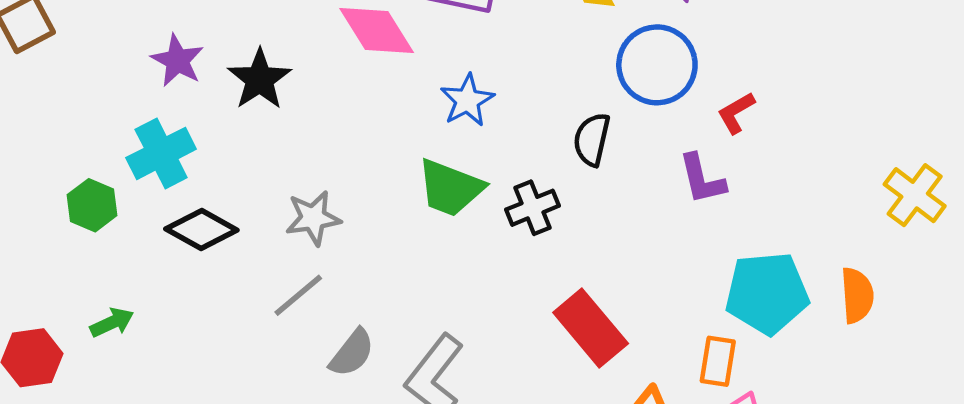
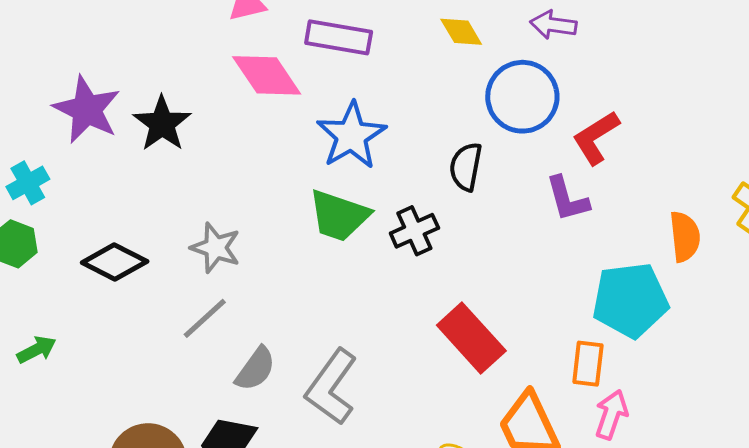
purple star: (177, 61) -> (87, 110), size x1.4
blue star: (467, 100) -> (351, 136), size x1.4
red L-shape: (736, 113) -> (596, 138), size x1.4
cyan cross: (161, 153) -> (28, 183), moved, size x0.7
gray star: (313, 218) -> (216, 248), turned 30
orange semicircle: (857, 295) -> (685, 237), moved

